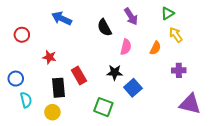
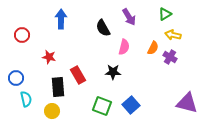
blue arrow: (62, 18) -> (61, 19), turned 66
yellow arrow: (176, 35) -> (173, 35), turned -42
purple cross: (179, 70) -> (170, 57), moved, turned 32
blue square: (133, 88) -> (131, 105), moved

